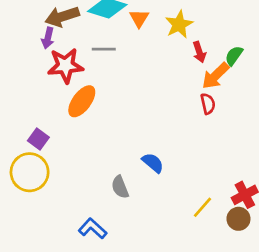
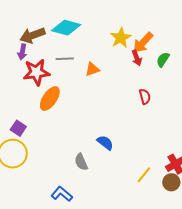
orange triangle: (139, 18) -> (92, 69), moved, turned 42
orange arrow: (216, 76) -> (143, 43), moved

